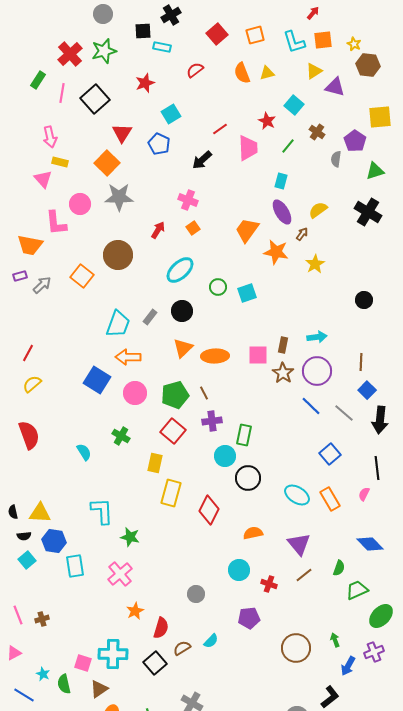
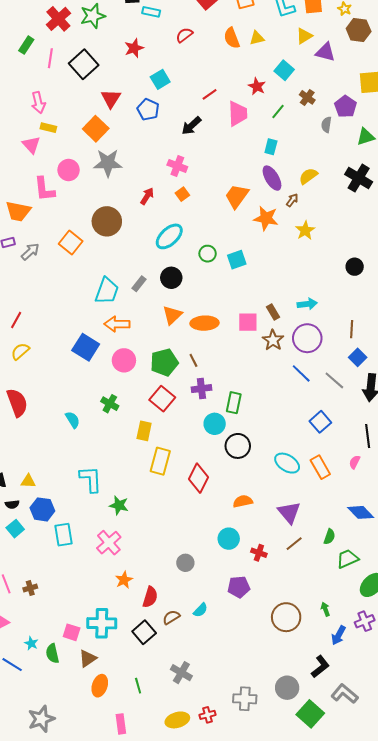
brown rectangle: (283, 345) -> (273, 312), turned -42
yellow triangle: (40, 513) -> (28, 481), size x0.7

